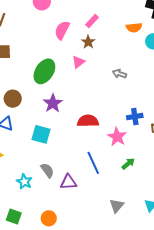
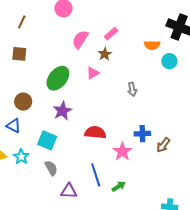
gray arrow: (119, 74) -> (132, 89), turned -128
green arrow: (128, 164) -> (119, 186), moved
gray semicircle: (47, 170) -> (51, 168), moved
cyan star: (24, 182) -> (21, 157), moved

